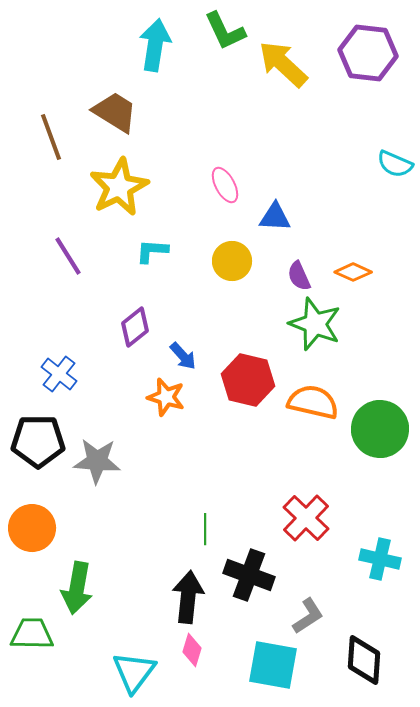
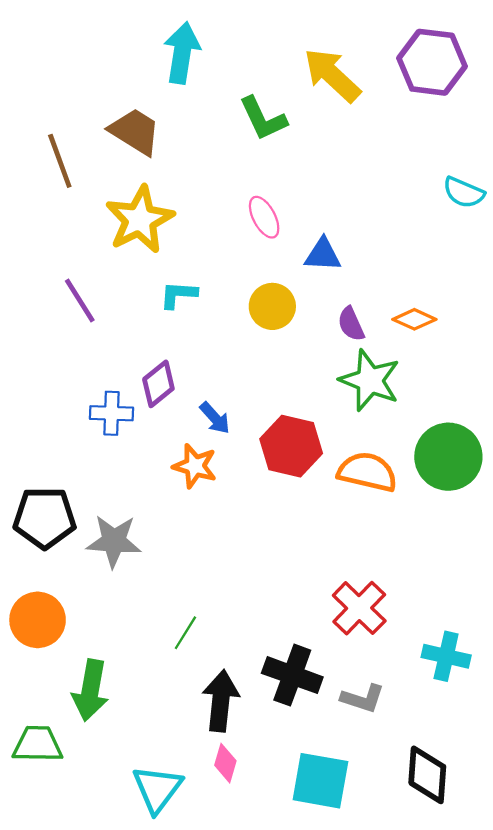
green L-shape: (225, 31) -> (263, 119), moved
blue cross: (59, 374) -> (111, 413), moved, turned -36
green circle: (380, 429) -> (448, 457), moved
green line: (205, 529) -> (185, 633), moved, turned 32
gray L-shape: (308, 616) -> (363, 699), moved, turned 51

